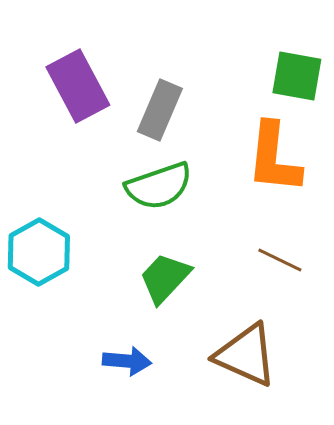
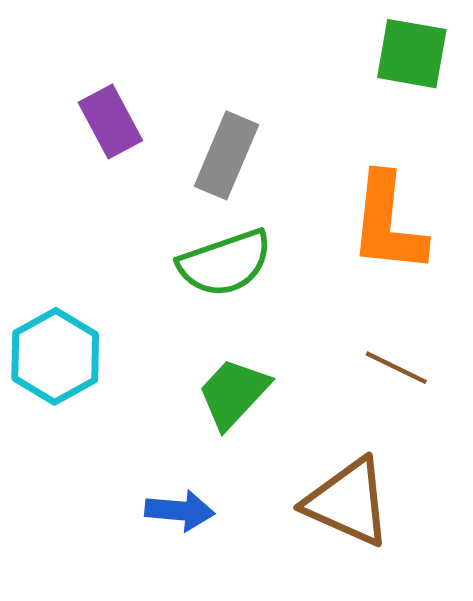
green square: (297, 76) -> (412, 54), moved
purple rectangle: (78, 86) -> (110, 121), size x0.7

